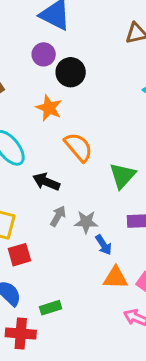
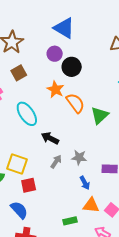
orange semicircle: (78, 147) -> (75, 103), moved
green triangle: (122, 176) -> (100, 115), moved
gray star: (86, 222) -> (79, 157), moved
green rectangle: (51, 308) -> (70, 221), moved

